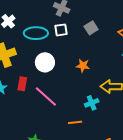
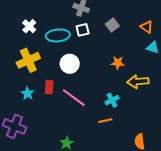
orange star: (83, 66) -> (118, 63), moved
cyan cross: (92, 103) -> (112, 100), moved

